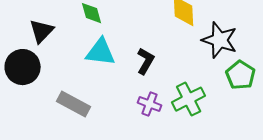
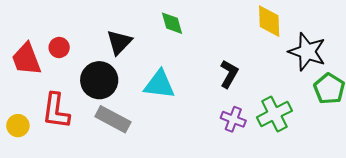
cyan triangle: (101, 52) -> (159, 84), moved
gray rectangle: (74, 104) -> (113, 119), moved

